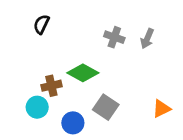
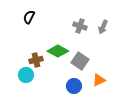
gray square: (106, 107) -> (80, 61), moved
orange triangle: (161, 109) -> (99, 80), moved
blue circle: (73, 123) -> (74, 86), moved

